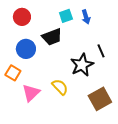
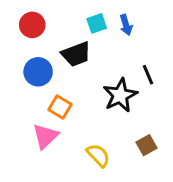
orange square: (13, 73) -> (60, 107), moved
yellow semicircle: (60, 87) -> (98, 155), moved
brown square: (100, 99) -> (147, 145), size x0.6

